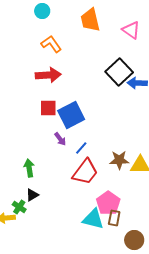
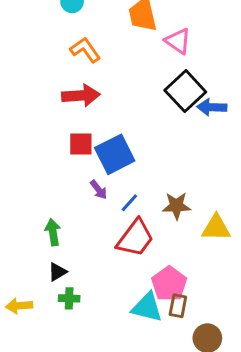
pink triangle: (131, 30) -> (178, 41), moved
brown star: (119, 160) -> (176, 206), moved
green cross: (19, 207) -> (69, 298), moved, turned -32

